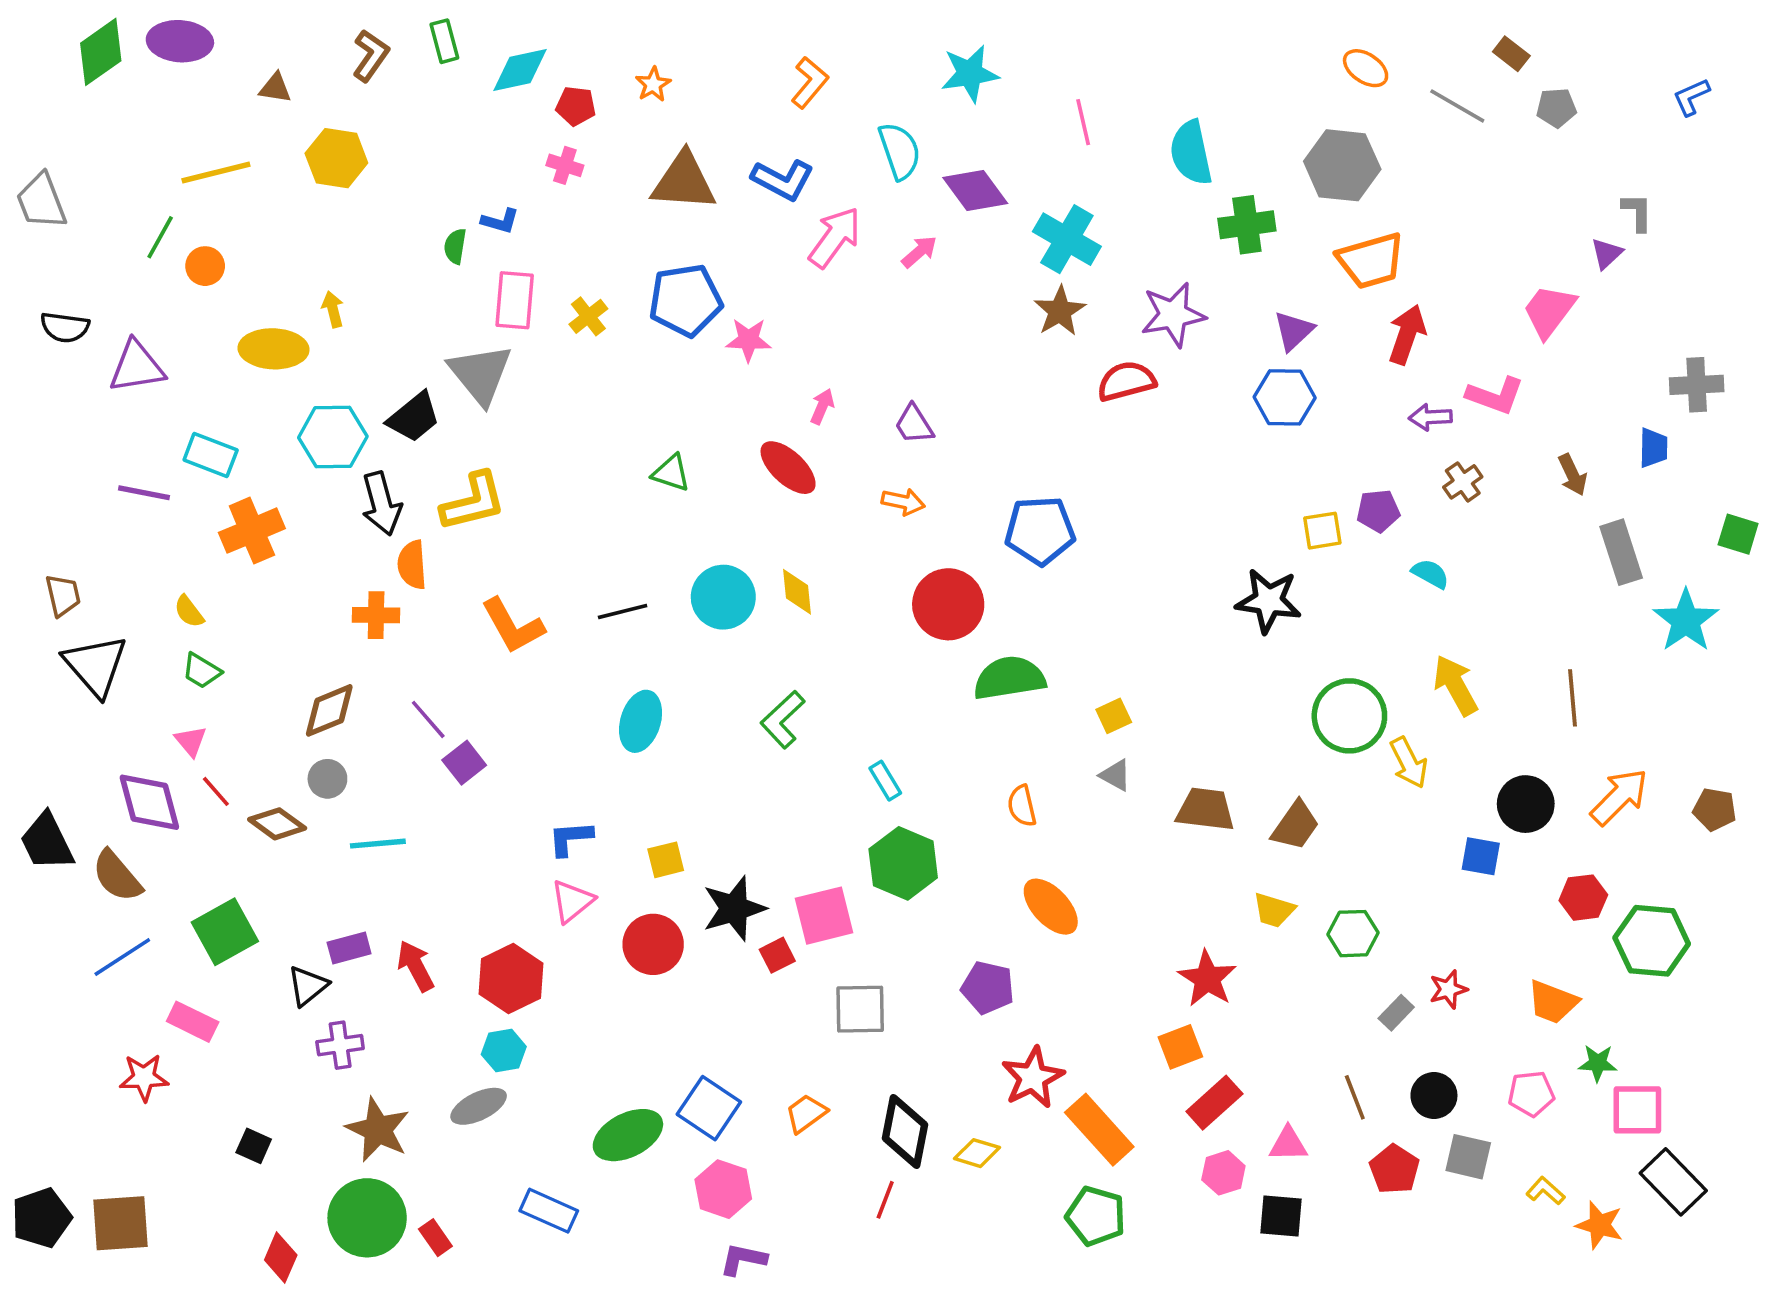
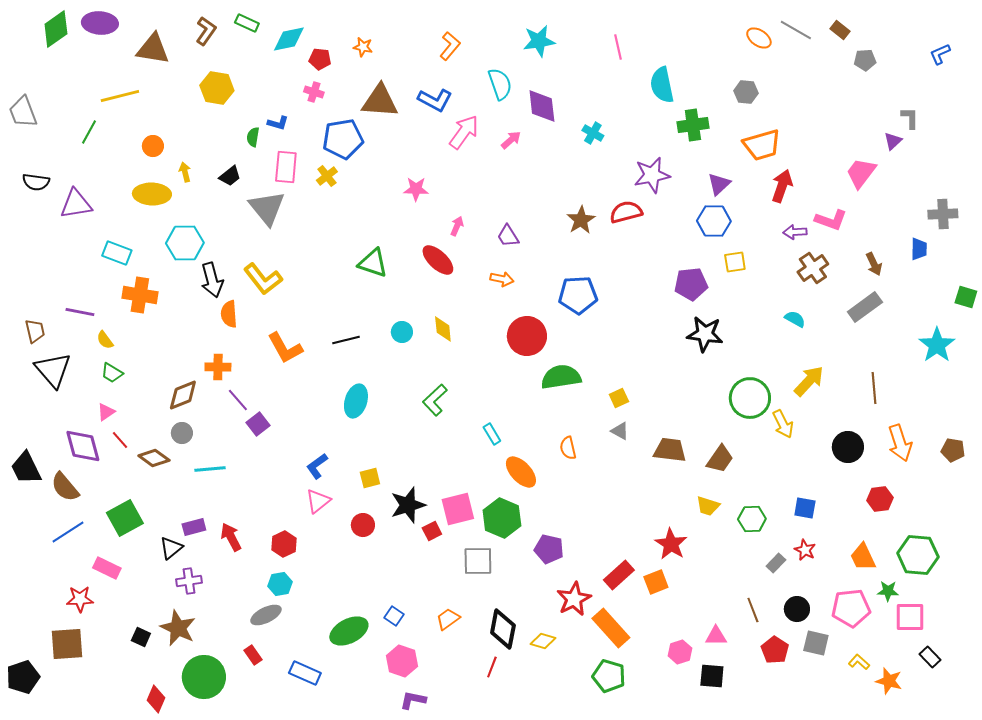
green rectangle: (444, 41) -> (247, 23), turned -50
orange star: (653, 84) -> (363, 47), turned -30
brown triangle: (275, 88) -> (153, 49), size x1.8
gray line: (1457, 106) -> (796, 30), moved
pink line: (1083, 122) -> (618, 47), moved
yellow hexagon: (336, 158) -> (217, 88), moved
gray hexagon: (1342, 165) -> (746, 92), size x0.6
purple diamond: (975, 191) -> (542, 106), turned 30
cyan cross: (1067, 239) -> (593, 133), size x0.6
orange circle: (205, 266) -> (153, 146), moved
blue pentagon: (685, 300) -> (343, 139), moved
brown star: (1060, 311) -> (581, 220), moved
black trapezoid: (414, 417) -> (230, 176), moved, size x0.7
green triangle: (671, 473) -> (373, 263), size x1.4
brown cross: (1463, 482) -> (813, 268), size x1.4
purple line: (144, 493) -> (80, 312), moved
yellow L-shape: (473, 502) -> (263, 279), turned 66
purple pentagon: (1378, 511) -> (691, 284), moved, size x1.4
orange cross: (252, 531) -> (140, 295), turned 32
yellow square: (1322, 531) -> (735, 262), moved
gray rectangle: (1621, 552) -> (865, 307), moved, turned 72
cyan circle: (723, 597) -> (402, 332), size x0.6
orange cross: (376, 615) -> (218, 367), moved
yellow arrow: (1456, 685) -> (809, 381), turned 72
pink triangle: (191, 741) -> (106, 412), turned 36
orange arrow: (1619, 797) -> (900, 443), turned 117
blue L-shape: (570, 838) -> (317, 466), turned -32
blue square: (1481, 856) -> (805, 508), moved
green hexagon: (903, 863) -> (502, 518), moved
orange ellipse: (1051, 907) -> (521, 472), moved
green hexagon: (1652, 941) -> (918, 555), moved
red circle: (653, 944) -> (363, 525), size x0.7
red hexagon: (511, 979) -> (284, 544), size x0.7
red star: (1448, 989) -> (805, 550), turned -30
orange trapezoid: (1553, 1002) -> (863, 557), turned 44
pink pentagon: (1531, 1094) -> (851, 608), size x1.5
red rectangle: (1214, 1103) -> (619, 575), moved
blue square: (709, 1108) -> (394, 616), size x0.6
brown star: (378, 1130) -> (178, 628), moved
black rectangle: (1673, 1182) -> (930, 657), size x0.6
brown square: (121, 1223) -> (67, 644), moved
red rectangle: (435, 1238) -> (253, 655), moved

